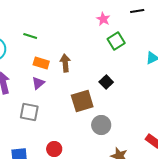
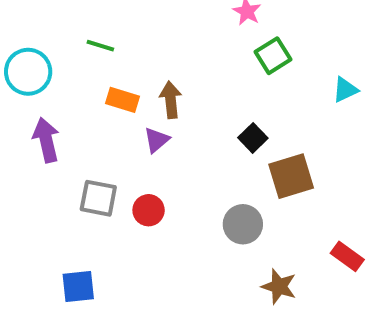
purple triangle: (38, 83) -> (157, 140), moved
brown square: (82, 101) -> (291, 176), moved
red circle: (54, 149) -> (149, 210), moved

